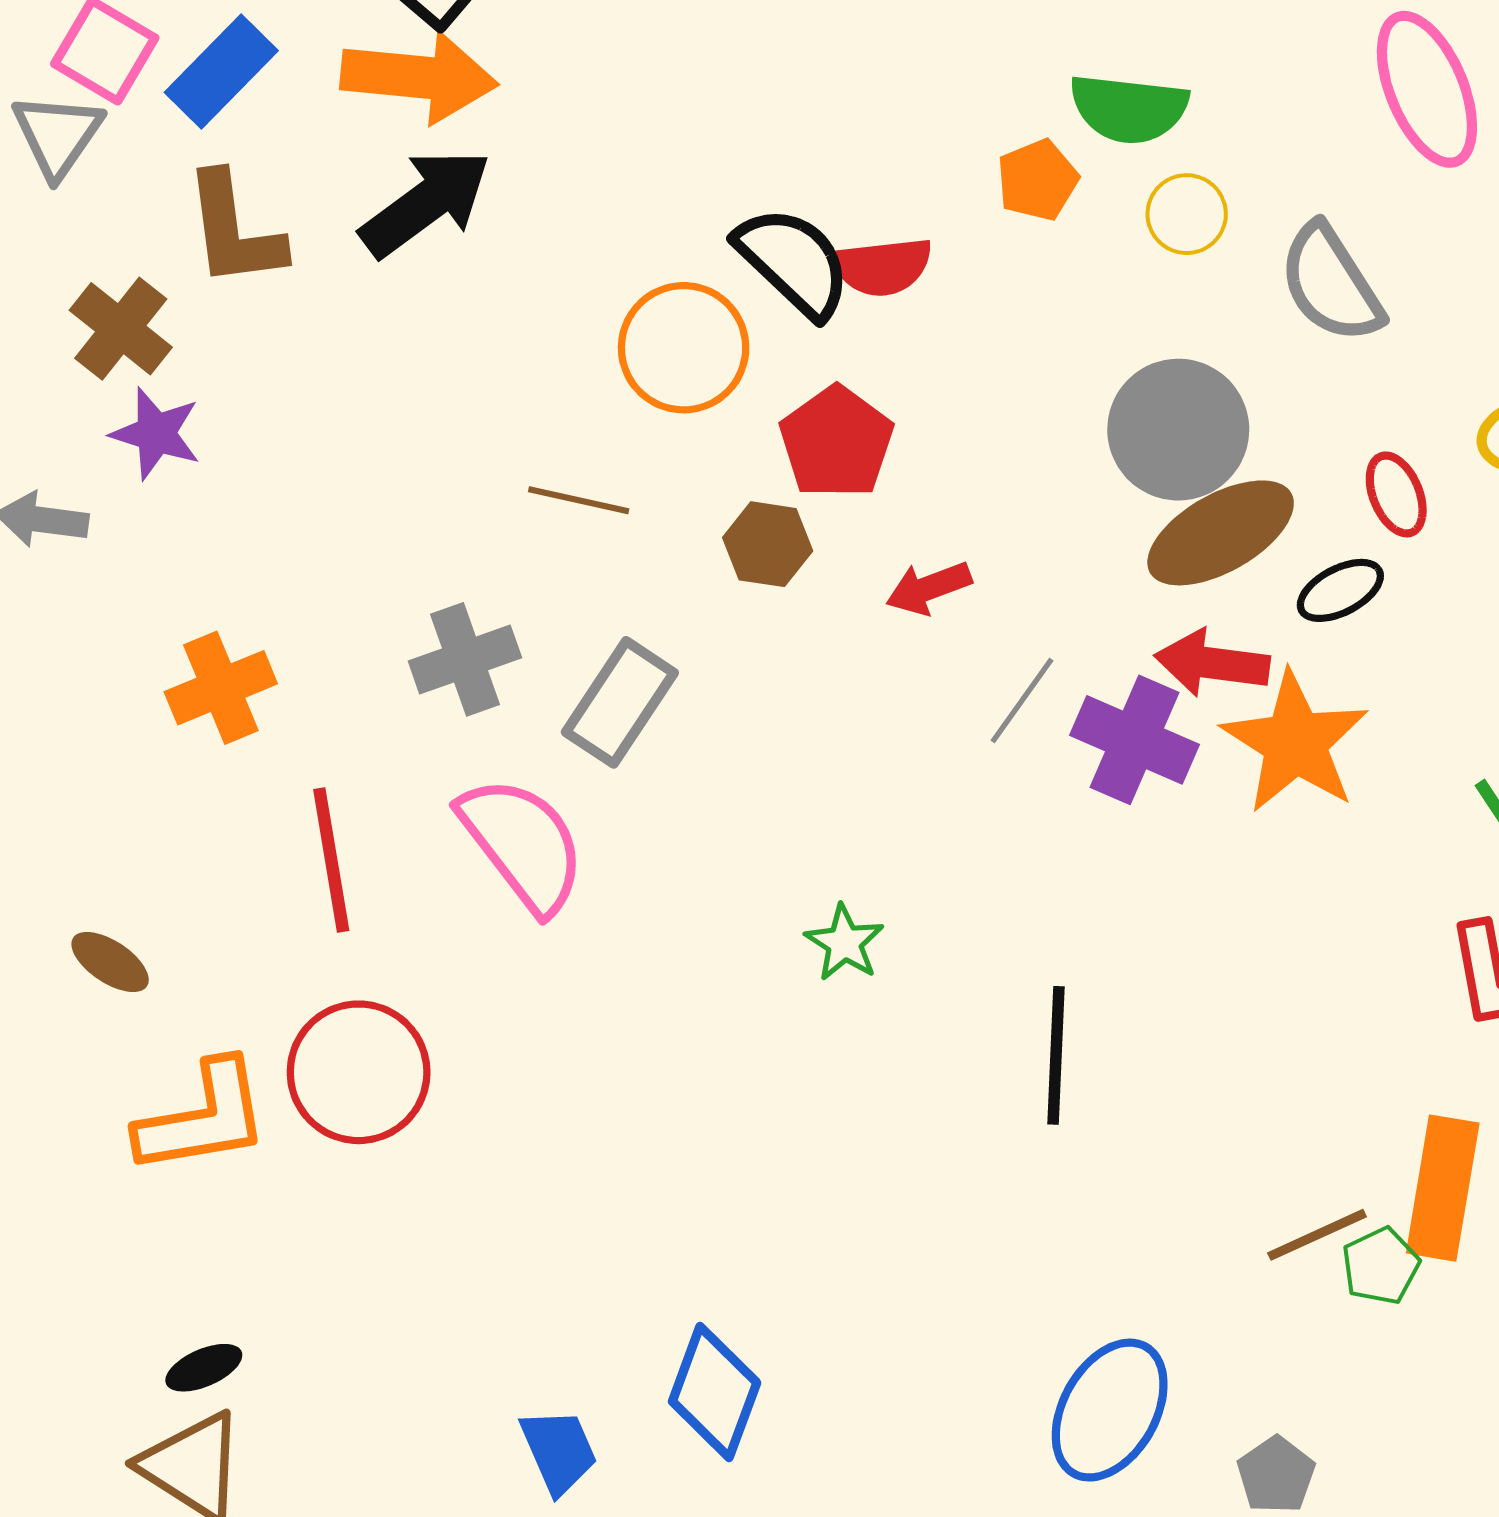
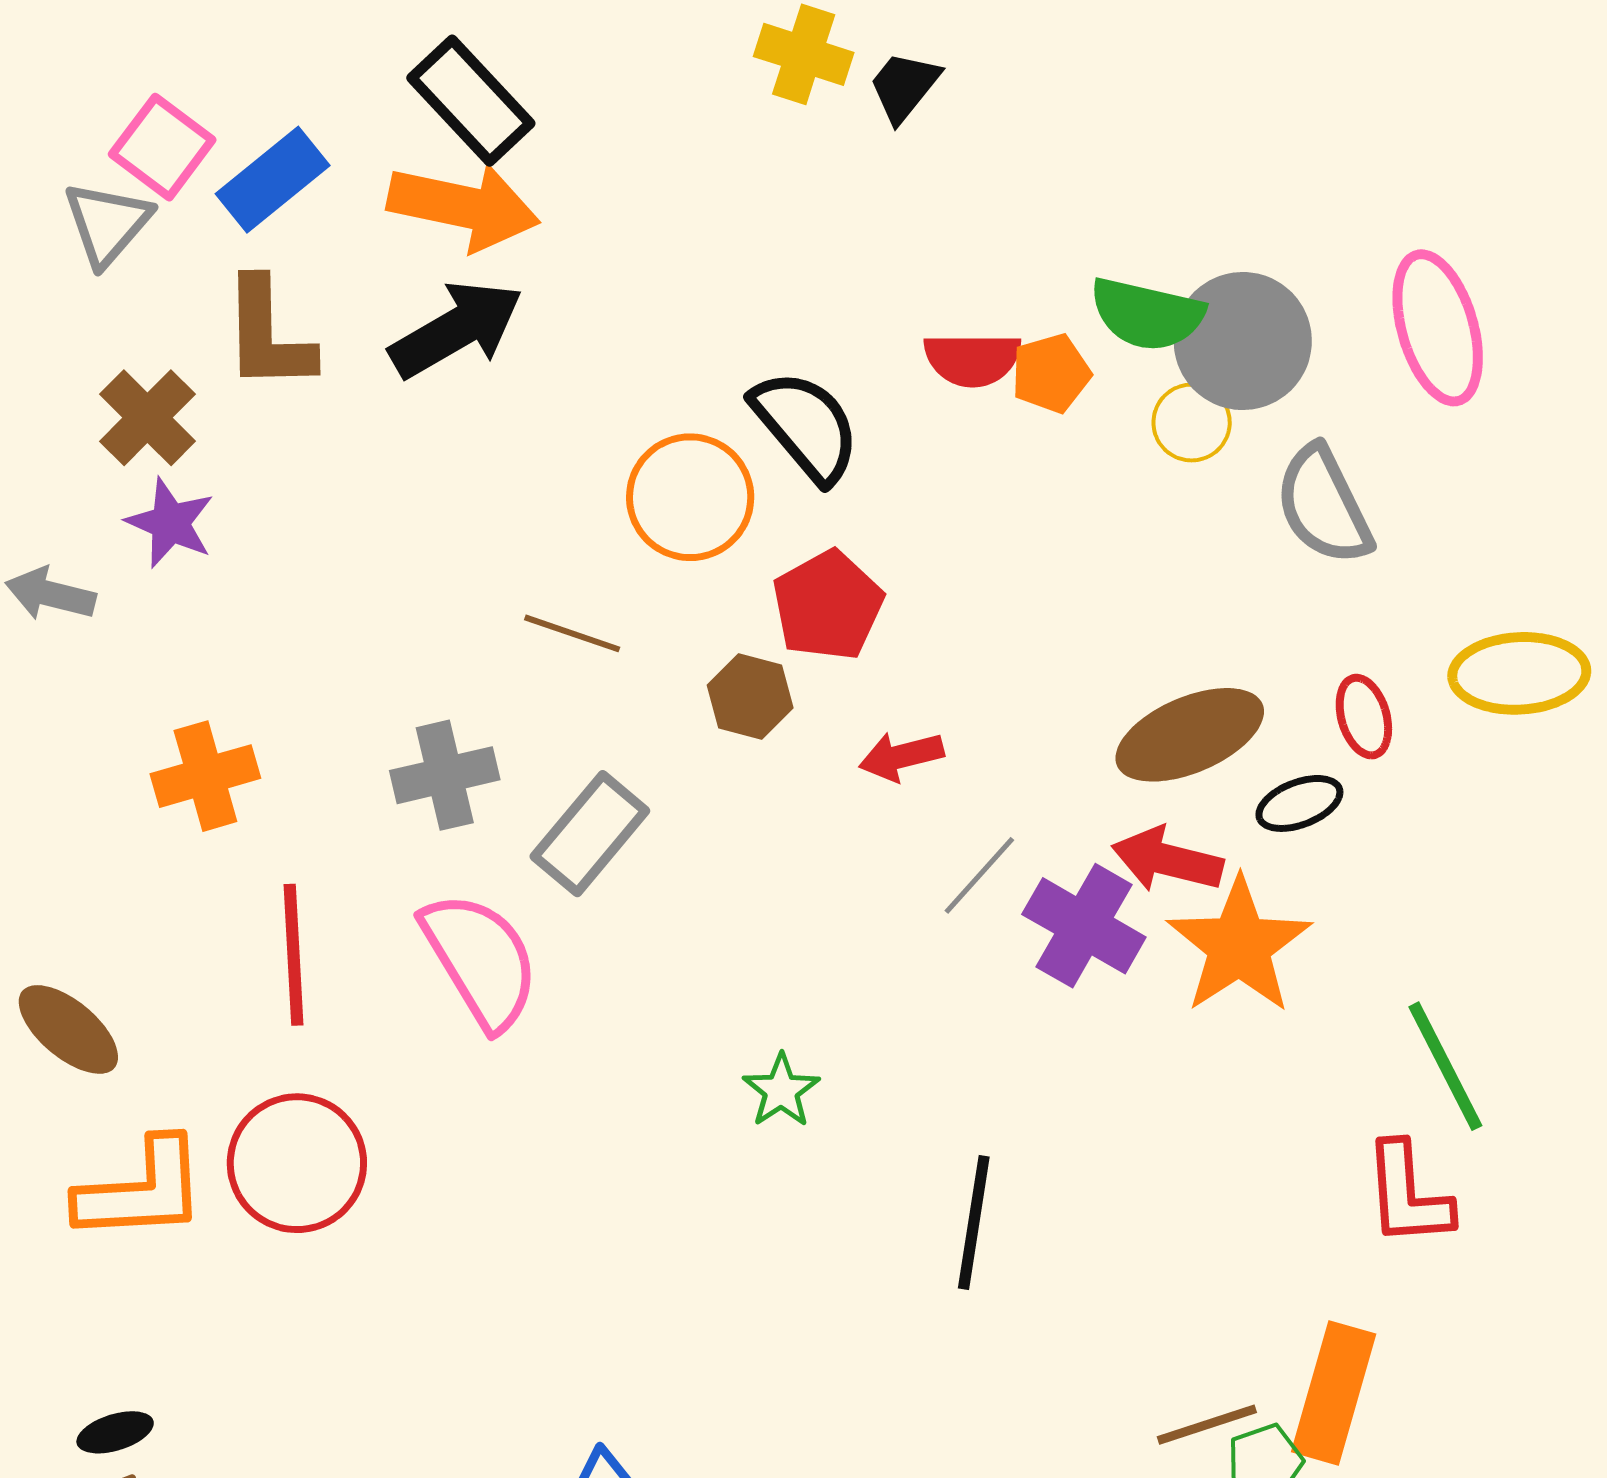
red semicircle: (882, 267) -> (972, 359), moved
gray circle: (1178, 430) -> (1243, 341), moved
brown ellipse: (110, 962) -> (68, 1029), size x1.4

